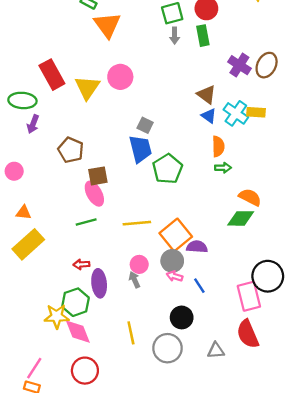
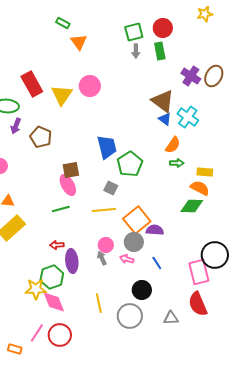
orange triangle: (107, 25) -> (79, 42), size x0.7
brown triangle: (206, 95) -> (163, 101), size x1.4
yellow rectangle: (256, 112) -> (205, 172), moved
gray square: (145, 125) -> (111, 188), moved
orange semicircle: (218, 146) -> (173, 145), turned 36
brown pentagon: (71, 150) -> (41, 137), moved
pink arrow: (175, 276) -> (127, 259), moved
pink line: (34, 368) -> (37, 333), moved

